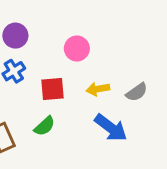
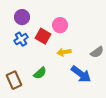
red square: (53, 89) -> (43, 36), moved, turned 35
yellow arrow: (98, 89) -> (64, 52), moved

